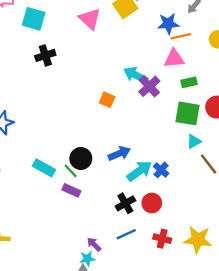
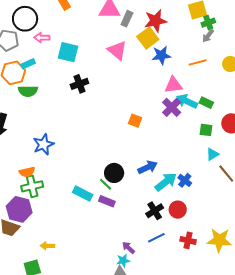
blue star: (168, 24) -> (161, 55), moved
pink triangle: (174, 59) -> (174, 85), moved
cyan arrow: (136, 75) -> (187, 101), moved
green rectangle: (189, 82) -> (206, 103), turned 40
green square: (188, 113) -> (206, 130), size x0.6
cyan rectangle: (44, 168) -> (83, 193), moved

